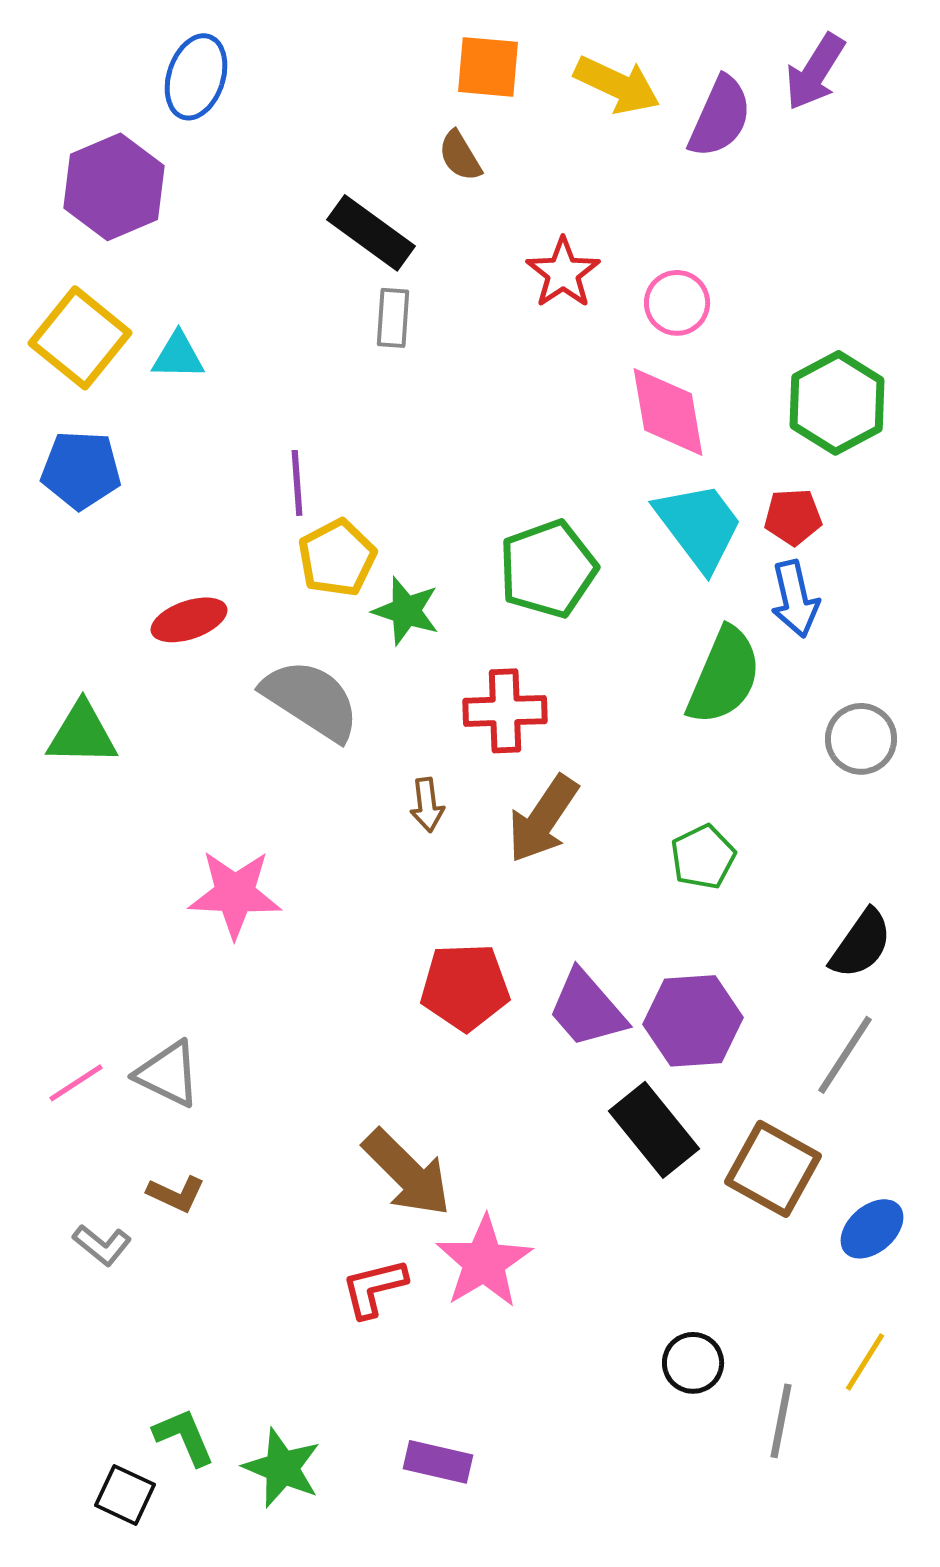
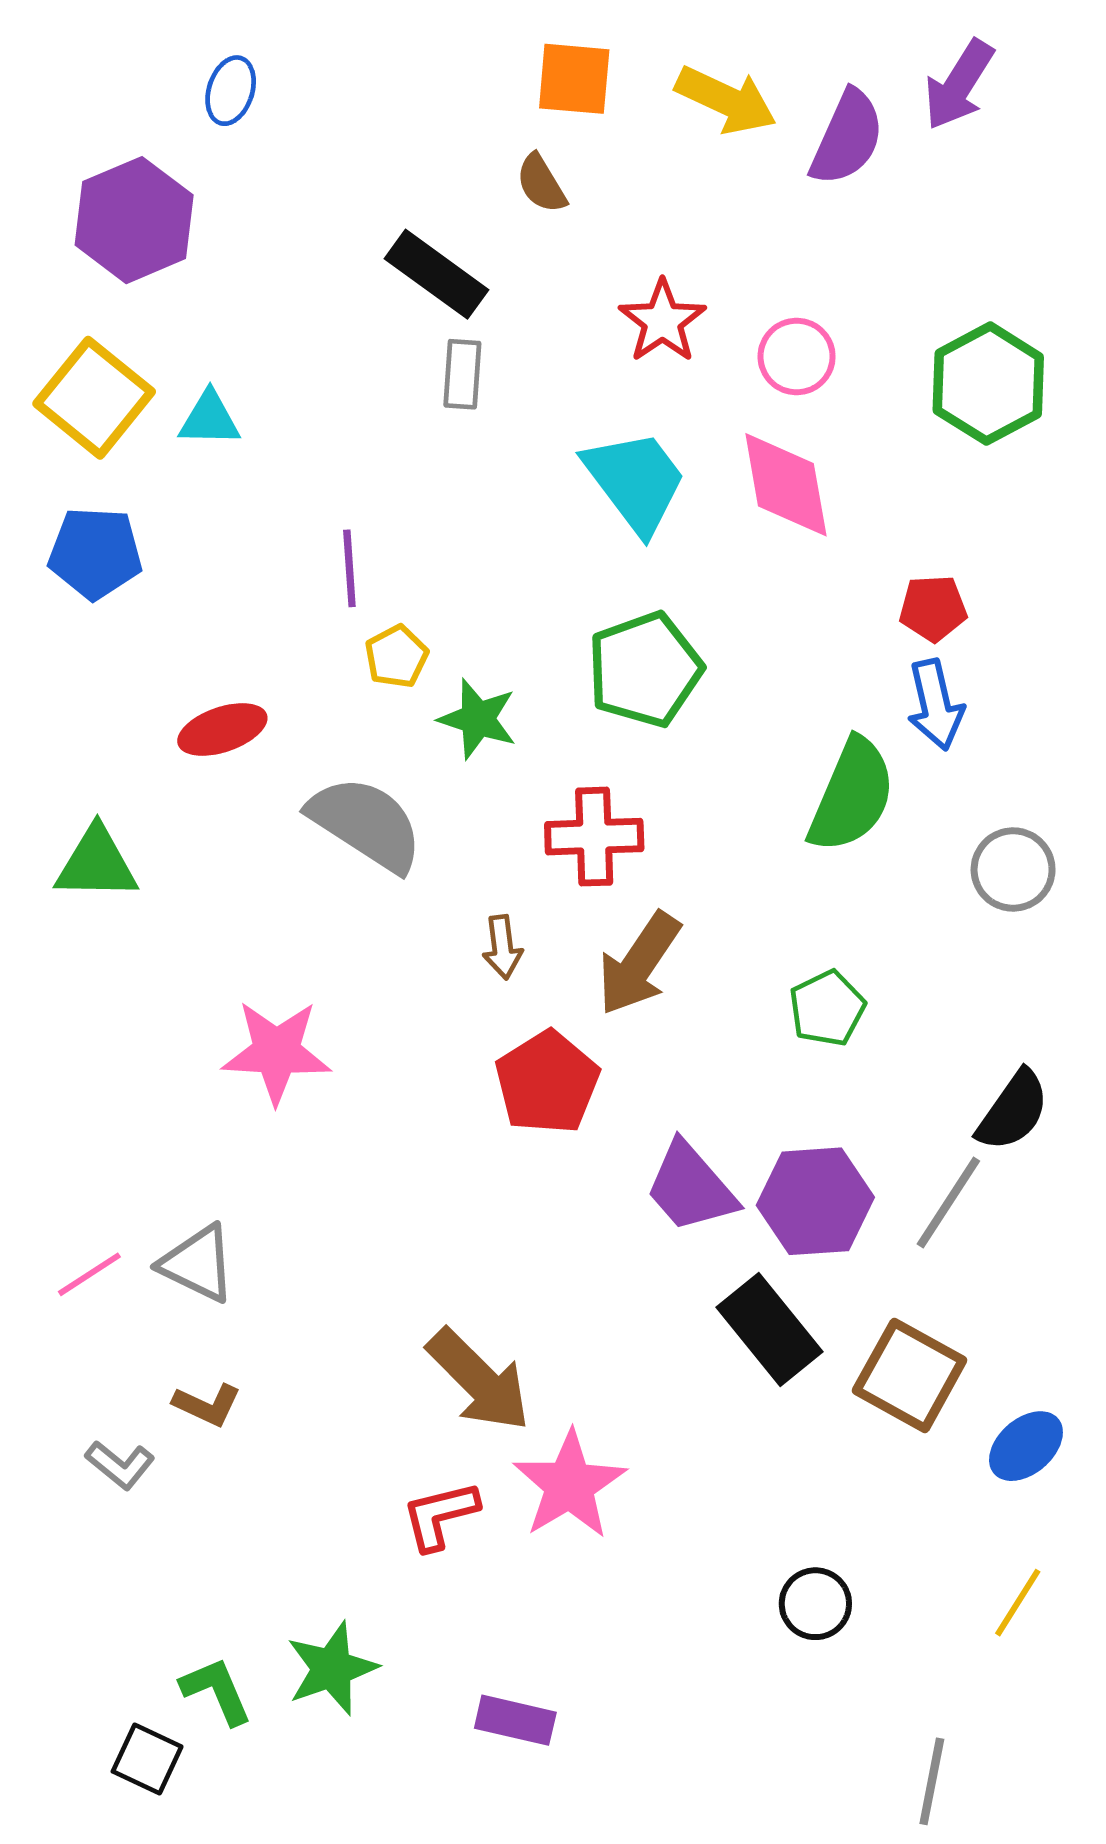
blue ellipse: (196, 77) -> (231, 91), size x0.7
green hexagon: (837, 403) -> (988, 384), moved
cyan trapezoid: (699, 526) -> (635, 481), moved
yellow pentagon: (337, 558) -> (397, 657), size x0.7
red pentagon: (465, 987) -> (547, 1082), moved, turned -30
gray line: (845, 1055) -> (948, 1202), moved
gray line: (781, 1421) -> (932, 1781), moved
green star: (282, 1468) -> (332, 1668), moved, turned 30

